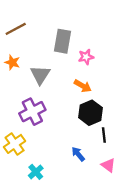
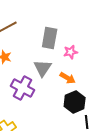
gray triangle: (40, 75) -> (43, 68), moved
purple cross: (32, 112) -> (23, 88), moved, turned -35

